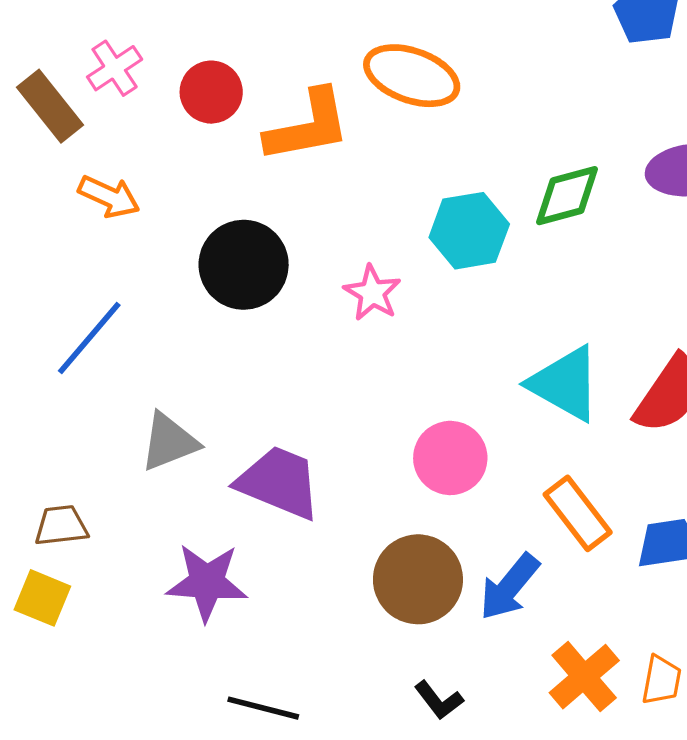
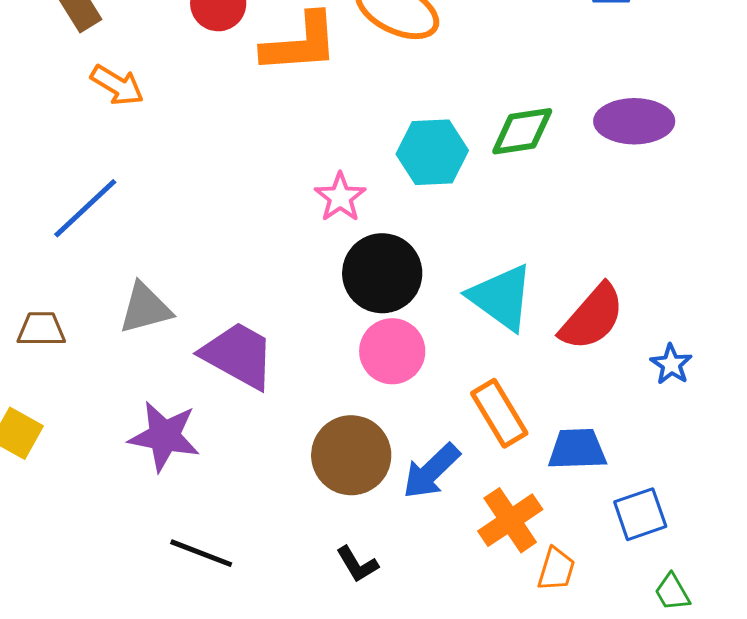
black circle: (244, 265) -> (382, 273), moved
brown trapezoid: (61, 526) -> (41, 329), moved
orange cross: (584, 677) -> (510, 520), moved

